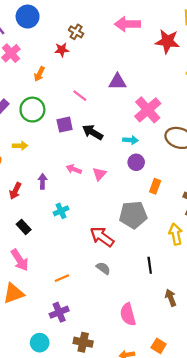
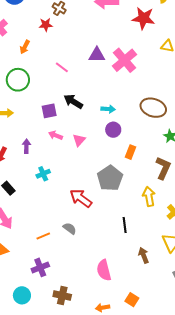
pink cross: (148, 110) -> (125, 60), moved
purple square: (65, 125) -> (49, 111), moved
gray pentagon: (133, 215) -> (110, 178), turned -30
gray semicircle: (103, 268) -> (70, 228), moved

